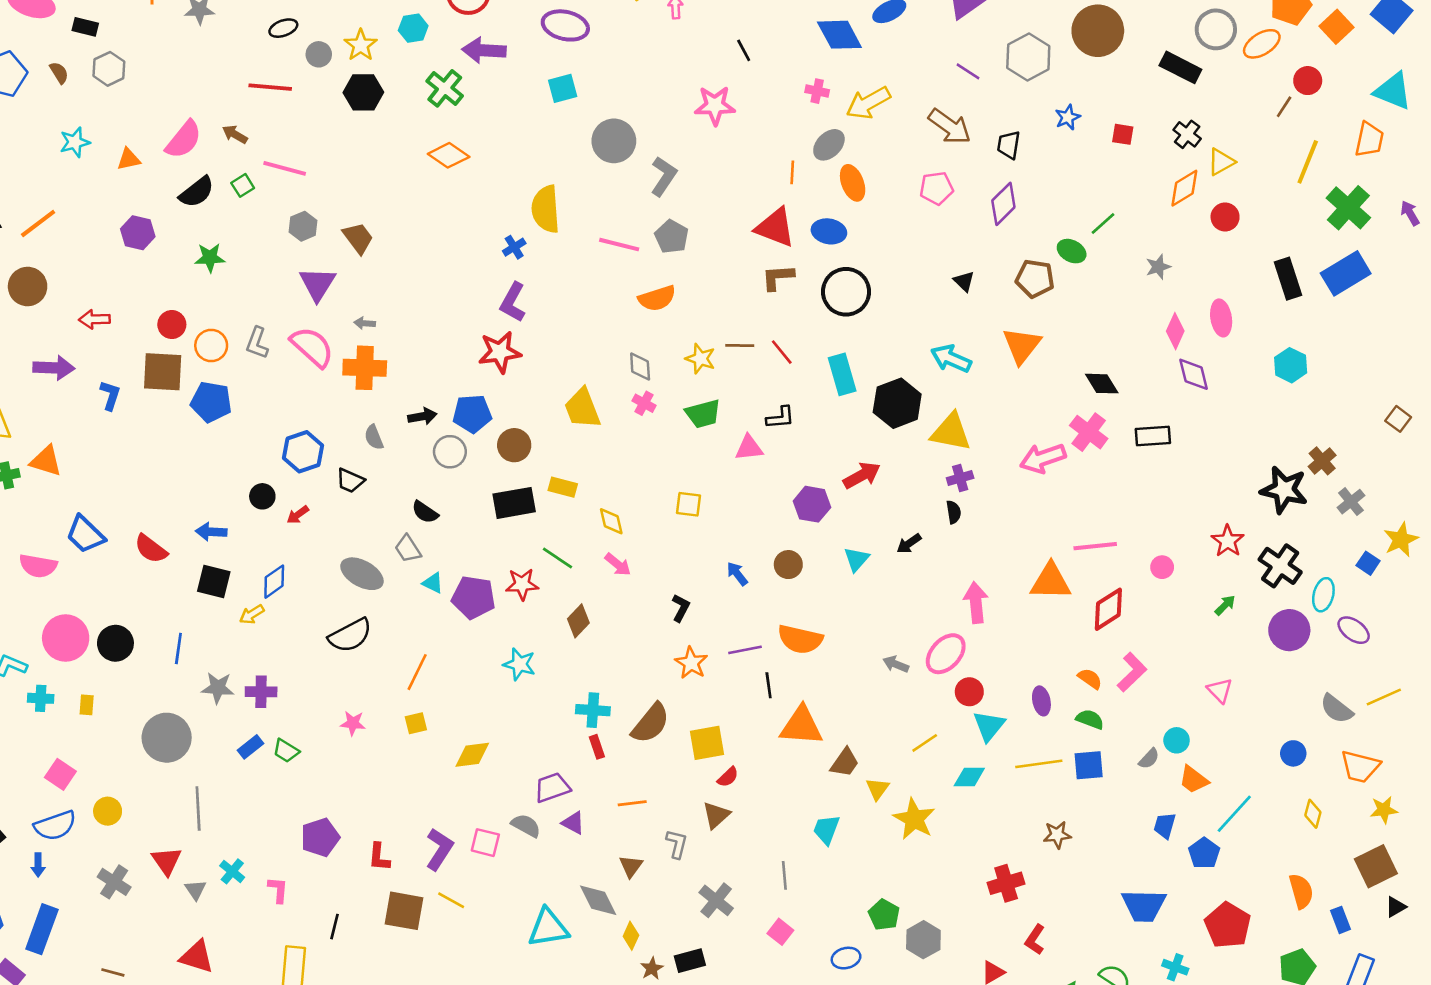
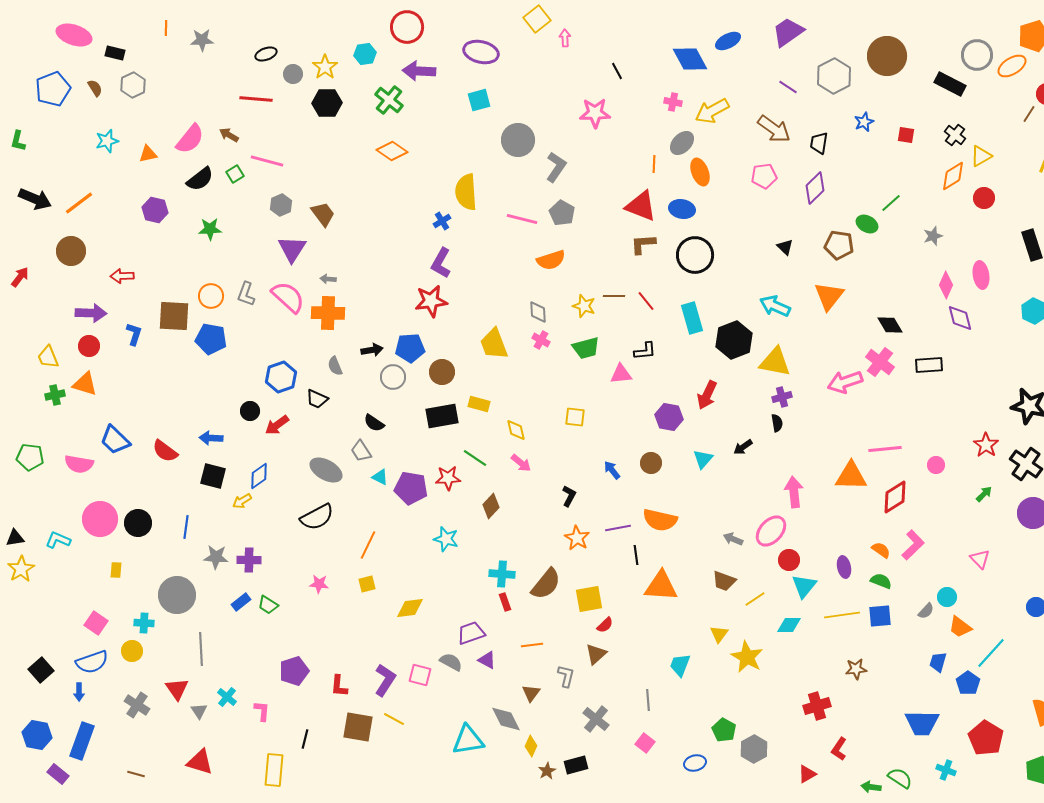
red circle: (172, 325) -> (89, 346), moved
red arrow: (862, 475) -> (707, 395), turned 144
red arrow: (298, 515) -> (277, 425), size x1.4
cyan cross: (41, 698) -> (144, 623), moved
brown trapezoid: (845, 763) -> (724, 581), moved, turned 75

